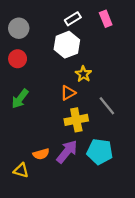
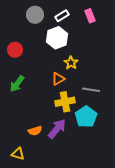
gray circle: (19, 28) -> (35, 15), moved
gray line: (107, 106) -> (91, 90), turned -42
cyan pentagon: (100, 152) -> (86, 117), moved, turned 30
yellow triangle: (21, 170) -> (18, 154), moved

